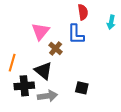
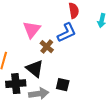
blue L-shape: (76, 34) -> (67, 33), turned -115
black square: (82, 88) -> (63, 85), moved

